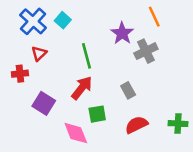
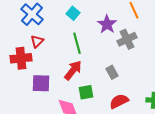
cyan square: (63, 20) -> (73, 13), moved
red cross: (20, 74) -> (21, 58), size x1.5
purple square: (44, 103) -> (41, 83), turned -30

